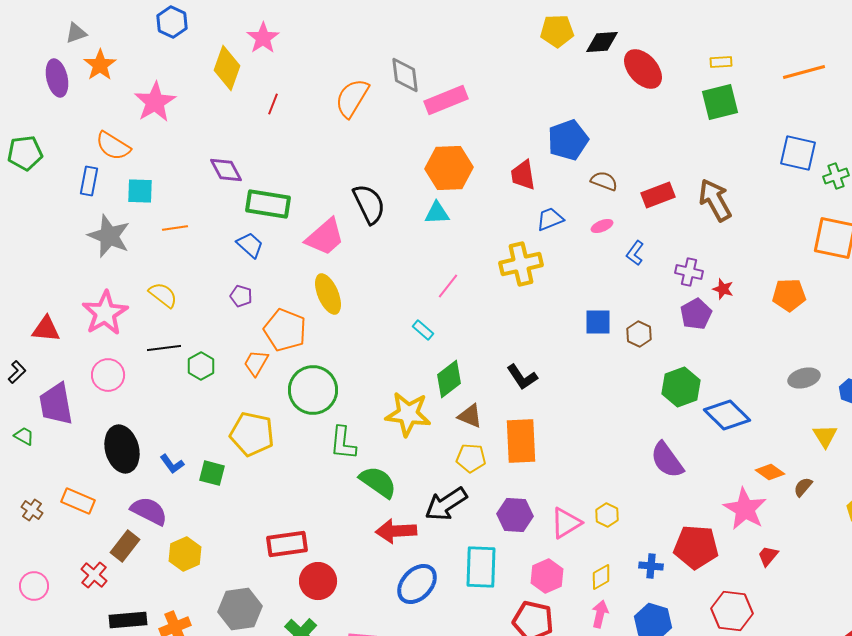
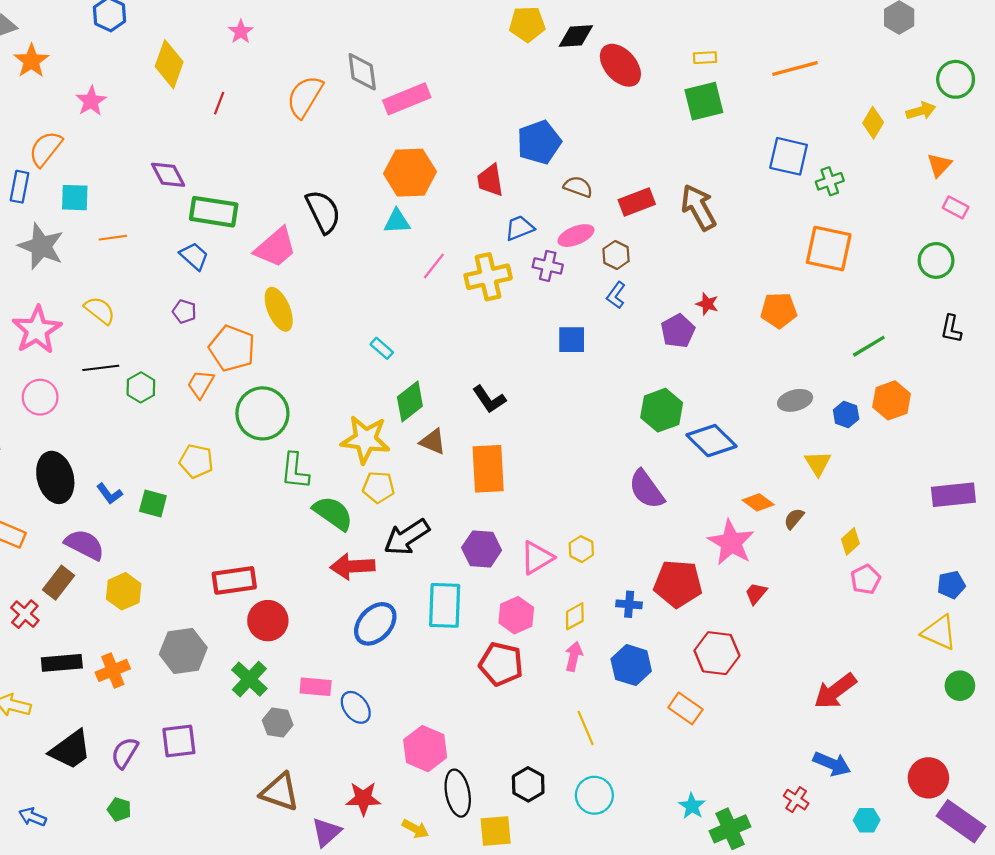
pink star: (263, 38) -> (241, 32), moved, size x0.7
pink star: (155, 102) -> (91, 101), size x0.7
orange semicircle: (113, 146) -> (46, 149), turned 96
pink ellipse: (602, 226) -> (576, 236), size x1.5
blue L-shape: (635, 253) -> (616, 295), moved
purple cross: (689, 272) -> (548, 266), moved
pink line: (448, 286) -> (434, 266), moved
brown hexagon: (639, 334) -> (616, 255), moved
yellow pentagon: (252, 434) -> (196, 461), size x0.7
yellow pentagon: (471, 458) -> (379, 487), moved

